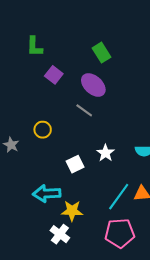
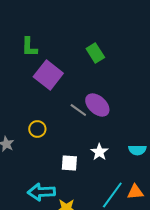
purple square: (54, 75) -> (48, 75), size x1.6
purple ellipse: (93, 85) -> (97, 105), moved
white square: (75, 164) -> (69, 163), turned 30

